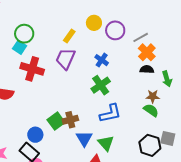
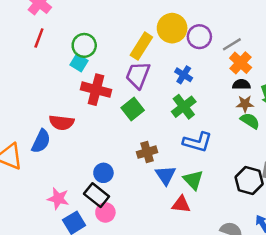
yellow circle: (94, 23) -> (172, 28), size x1.5
yellow rectangle: (69, 36) -> (141, 46), size x1.5
brown star: (153, 96) -> (245, 104), moved
green semicircle: (151, 110) -> (250, 121), moved
blue L-shape: (110, 113) -> (197, 142), turned 30
green square: (56, 121) -> (133, 109), moved

